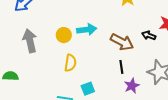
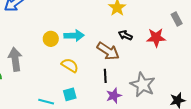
black arrow: (149, 35) -> (125, 35), moved
gray arrow: (30, 41) -> (15, 59), moved
yellow semicircle: (70, 63) -> (70, 65), moved, turned -72

